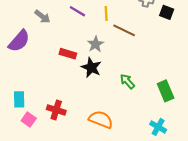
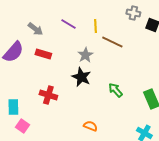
red rectangle: (68, 54) -> (43, 54), moved
red cross: (56, 110) -> (48, 95), moved
orange semicircle: (101, 120) -> (90, 126), size x0.6

